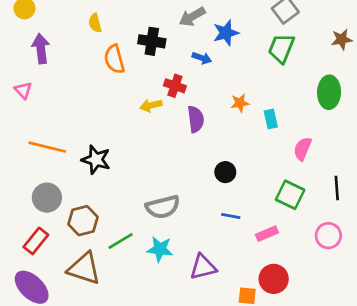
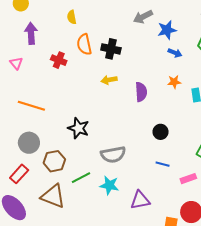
black cross: (152, 41) -> (111, 49), moved
blue arrow: (202, 58) -> (175, 53), moved
red cross: (175, 86) -> (59, 60), moved
black star: (96, 160) -> (78, 128), moved

